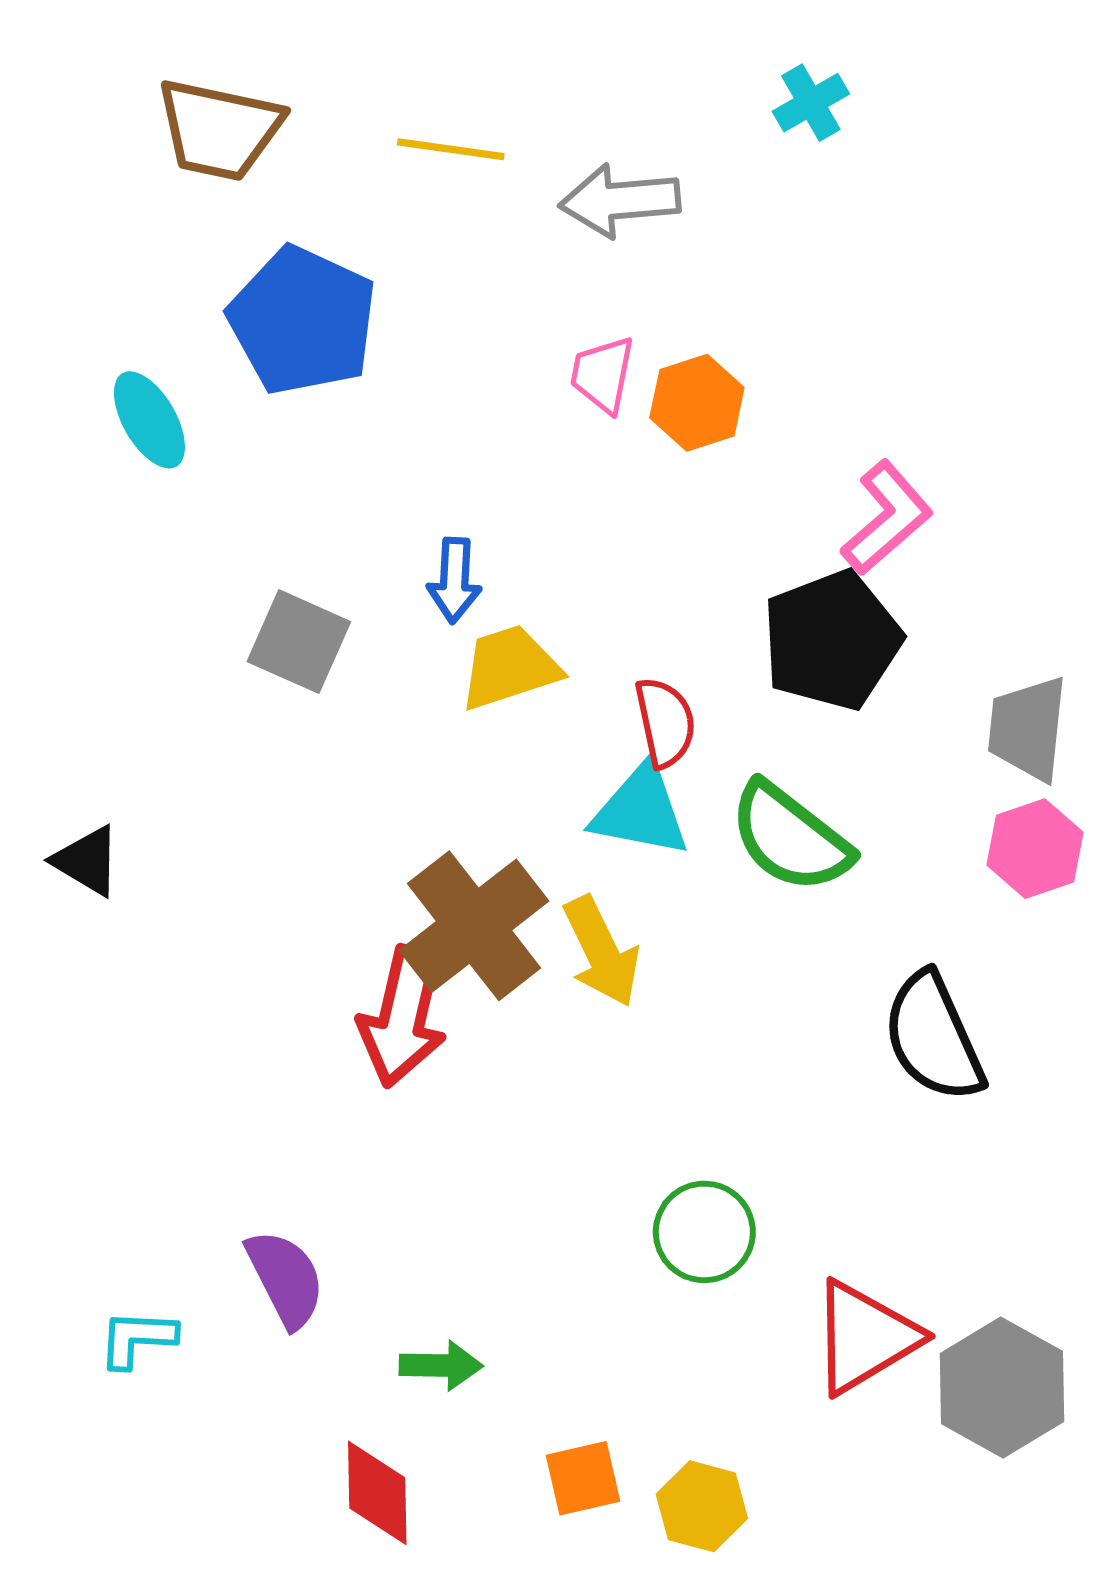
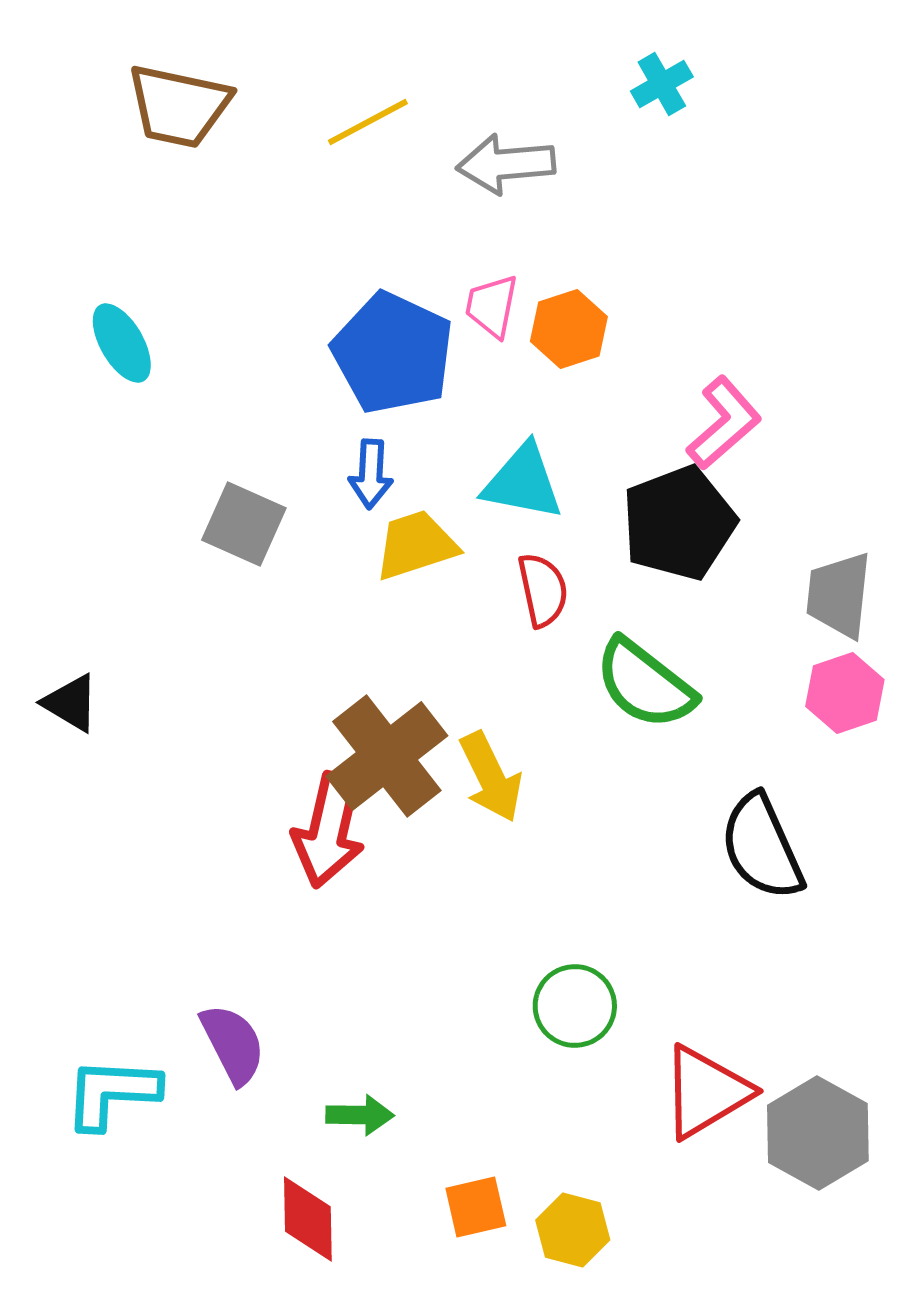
yellow line: (451, 149) -> (368, 122), turned -36
blue pentagon: (303, 321) -> (393, 353), moved
cyan triangle: (641, 811) -> (523, 482), moved
cyan L-shape: (137, 1339) -> (112, 1093), size x1.5

